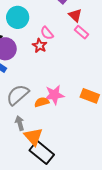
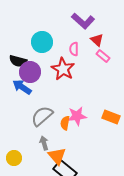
pink semicircle: (47, 33) -> (74, 49), moved, turned 40
red star: (40, 46) -> (63, 69), size x1.6
orange semicircle: (42, 102) -> (65, 123), turned -64

